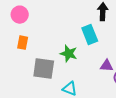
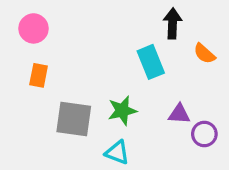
green star: (69, 54) -> (122, 111), moved, turned -30

